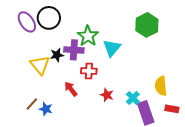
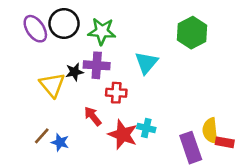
green star: (88, 36) -> (102, 31), moved, turned -30
yellow semicircle: (161, 86) -> (210, 131), moved
red star: (107, 95) -> (123, 135), moved, size x1.6
cyan cross: (133, 98) -> (146, 128), moved, turned -32

